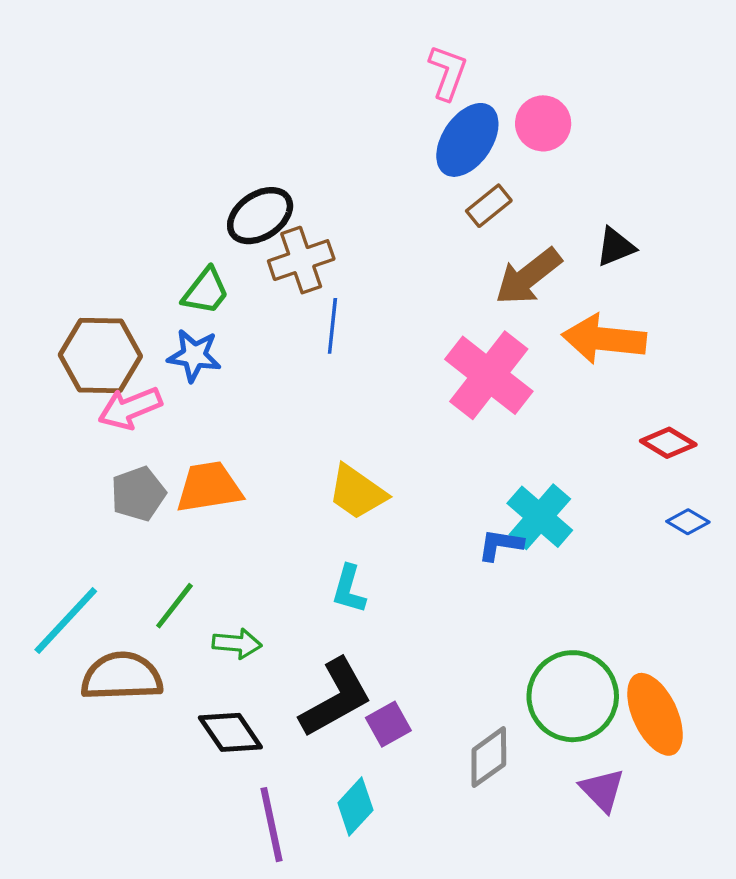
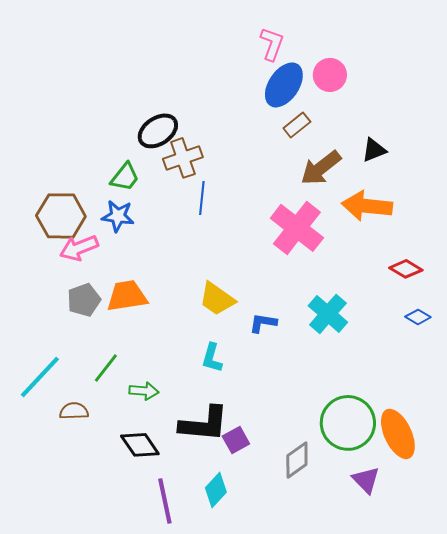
blue L-shape: (500, 545) -> (263, 323), moved
brown semicircle: (122, 676) -> (74, 411), size x0.6
black L-shape: (336, 698) -> (204, 424), turned 34

